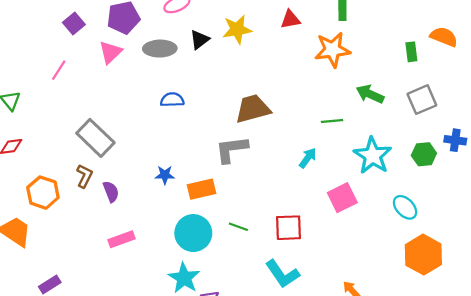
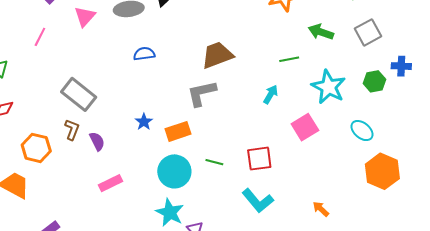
blue star: (165, 175) -> (144, 122), turned -30

